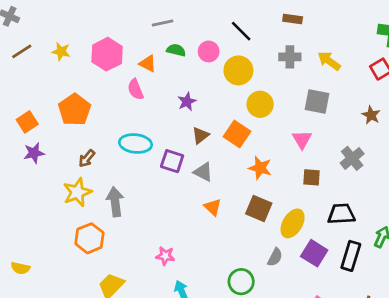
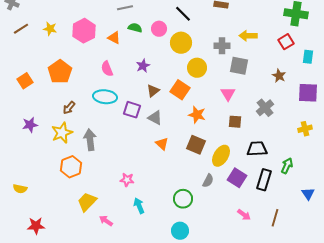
gray cross: (290, 57) -> (222, 46), moved
yellow arrow: (329, 61) -> (248, 36), turned -36
pink semicircle: (135, 89) -> (107, 69), moved
purple star: (34, 153) -> (30, 125), moved

